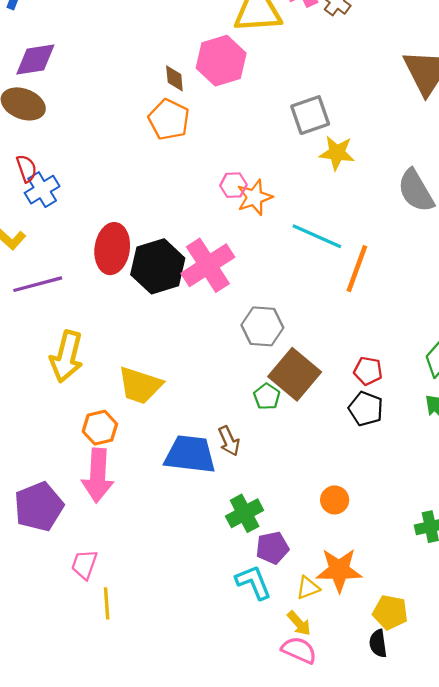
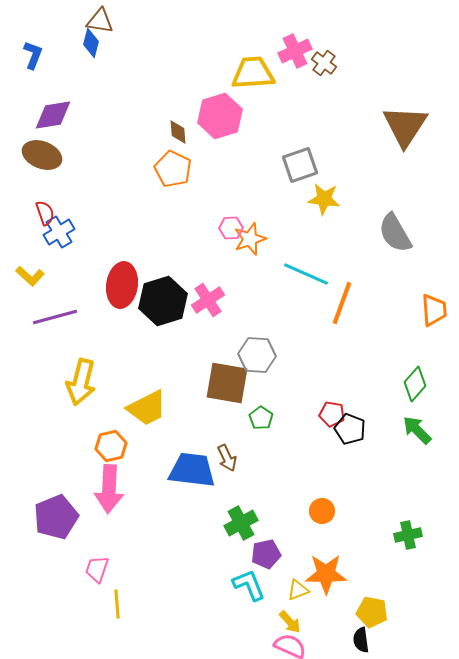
pink cross: (208, 265) -> (208, 300), size x0.7
red pentagon: (368, 371) -> (332, 414), moved
brown square: (295, 374) -> (227, 383), moved, turned -30
yellow trapezoid: (140, 385) -> (147, 408), turned -45

